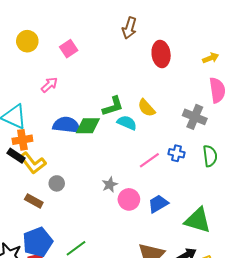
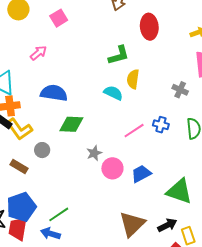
green L-shape: (113, 106) -> (119, 55), moved
yellow semicircle: (146, 108) -> (133, 79), turned 48
gray cross: (195, 117) -> (180, 90), size x0.7
green diamond: (88, 126) -> (71, 124), moved

